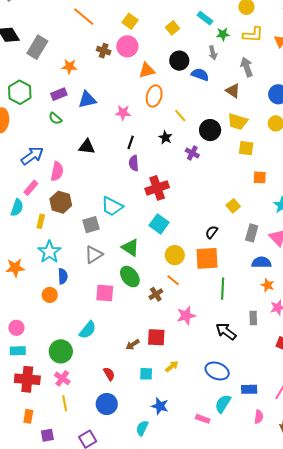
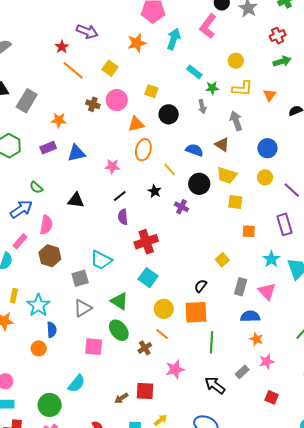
yellow square: (130, 21) -> (110, 68), moved
yellow square: (172, 28) -> (151, 91), moved, turned -32
blue semicircle: (200, 74) -> (194, 150), moved
green semicircle: (55, 118) -> (36, 187), moved
black line: (131, 142) -> (120, 196), turned 32
yellow rectangle: (41, 221) -> (14, 296), moved
gray rectangle: (253, 318) -> (242, 372), turned 48

